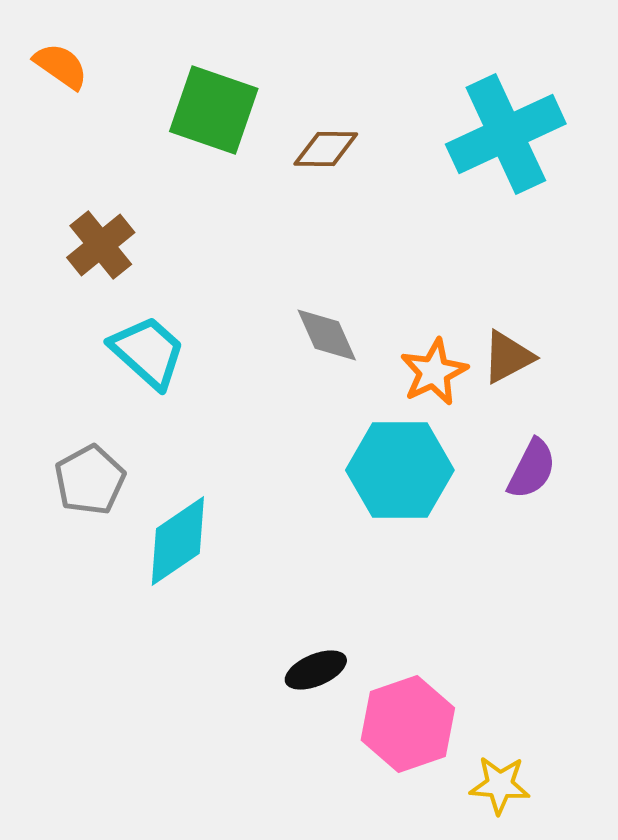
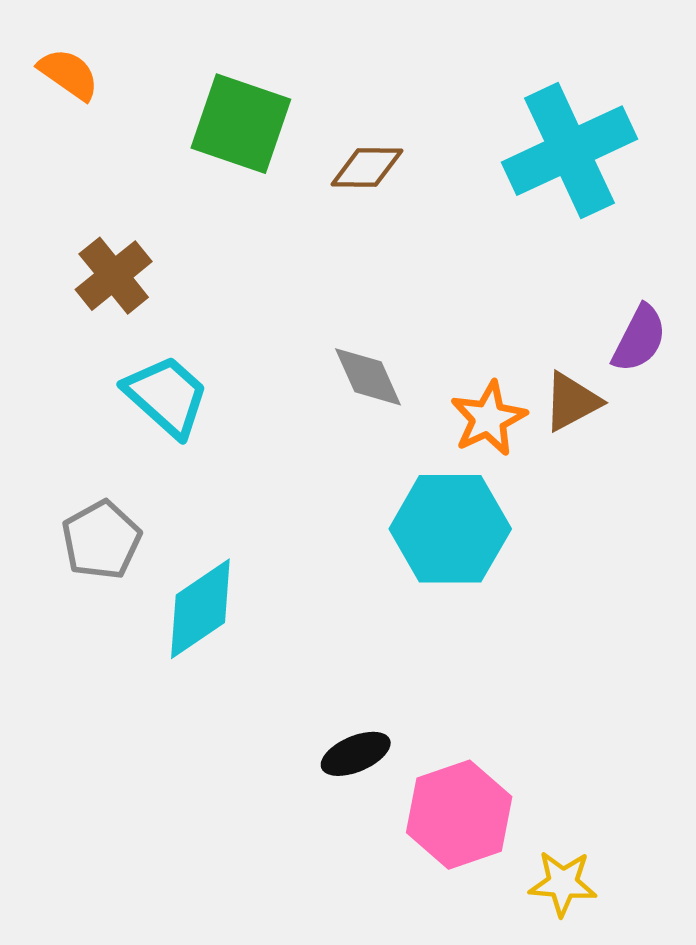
purple semicircle: (532, 469) -> (639, 339), moved

